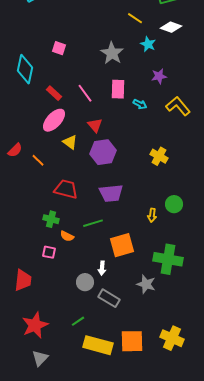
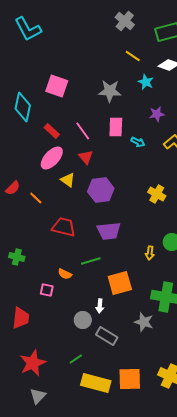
pink square: (59, 48) -> (57, 86), size x1.6
gray star: (112, 53) -> (110, 91), turned -30
red triangle: (95, 125) -> (86, 157), moved
green cross: (51, 219) -> (17, 257), moved

